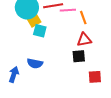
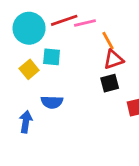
orange line: (83, 18) -> (108, 41), moved
yellow square: (34, 20) -> (29, 69), moved

